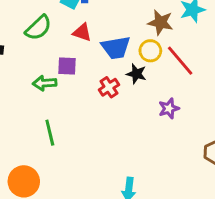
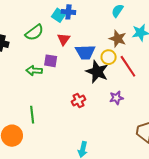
red triangle: (82, 32) -> (64, 39), turned 40
black star: (136, 74) -> (97, 72), size x1.6
red cross: (109, 87) -> (78, 101), moved
green line: (50, 133) -> (32, 115), moved

